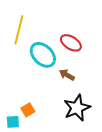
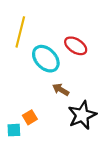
brown arrow: (67, 75) -> (61, 90), moved

